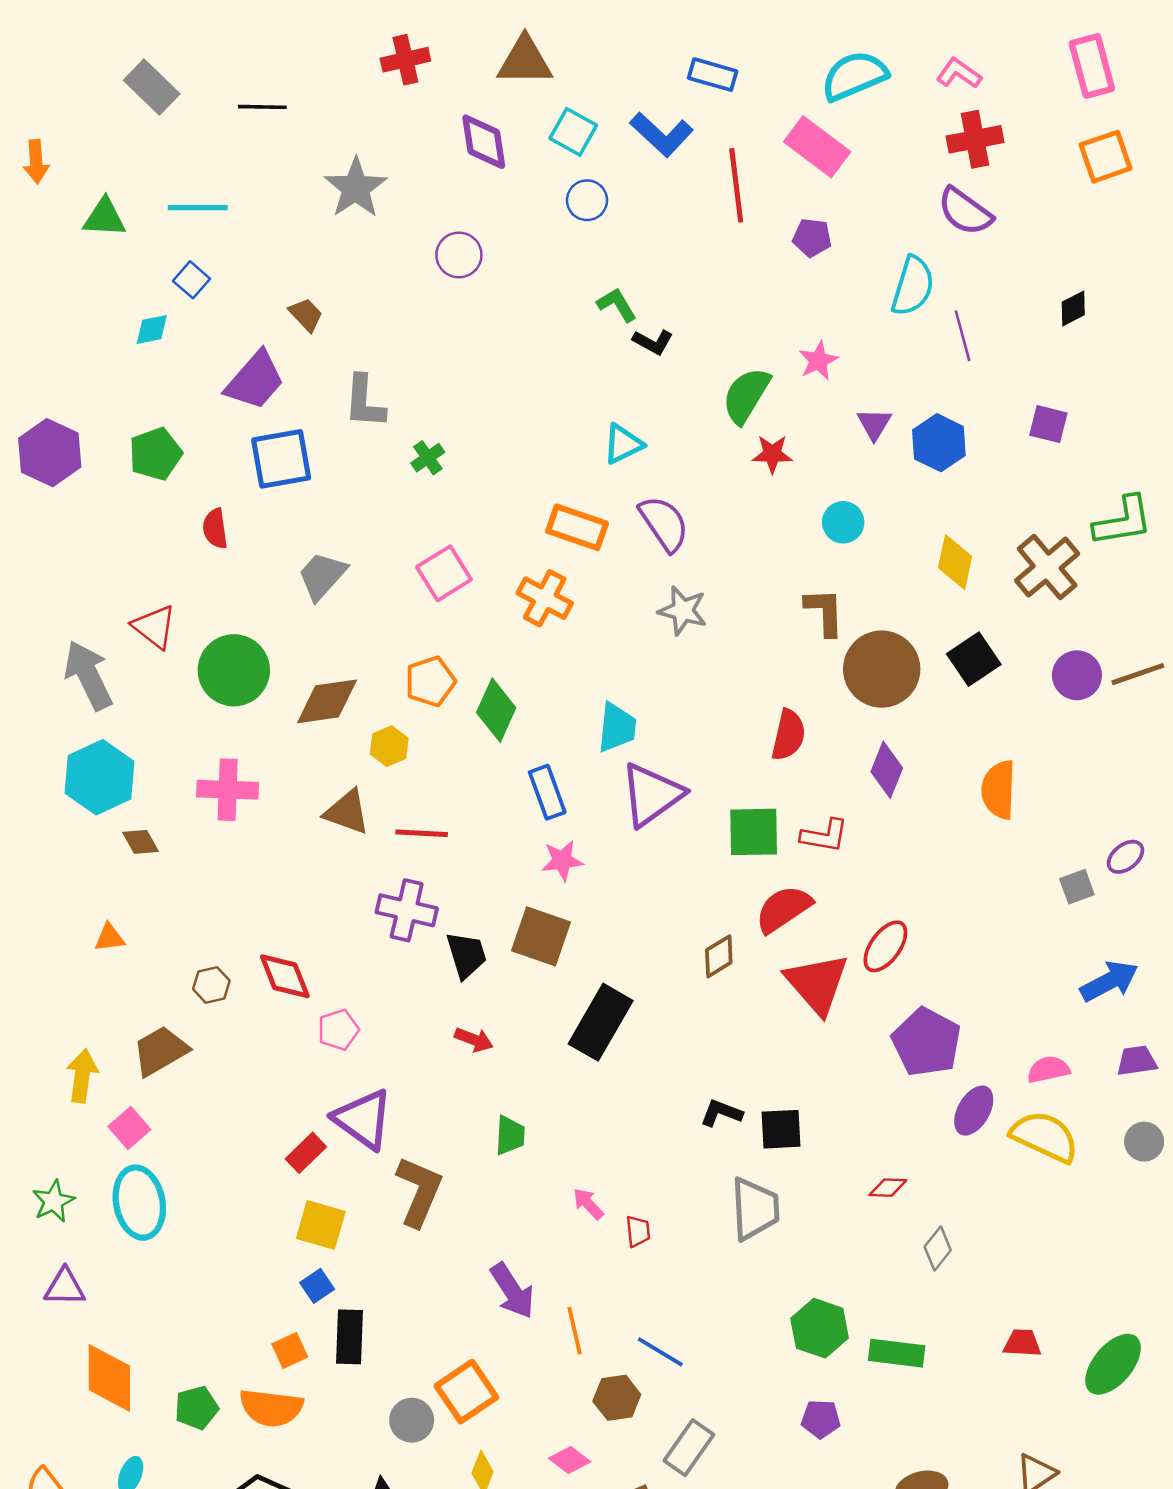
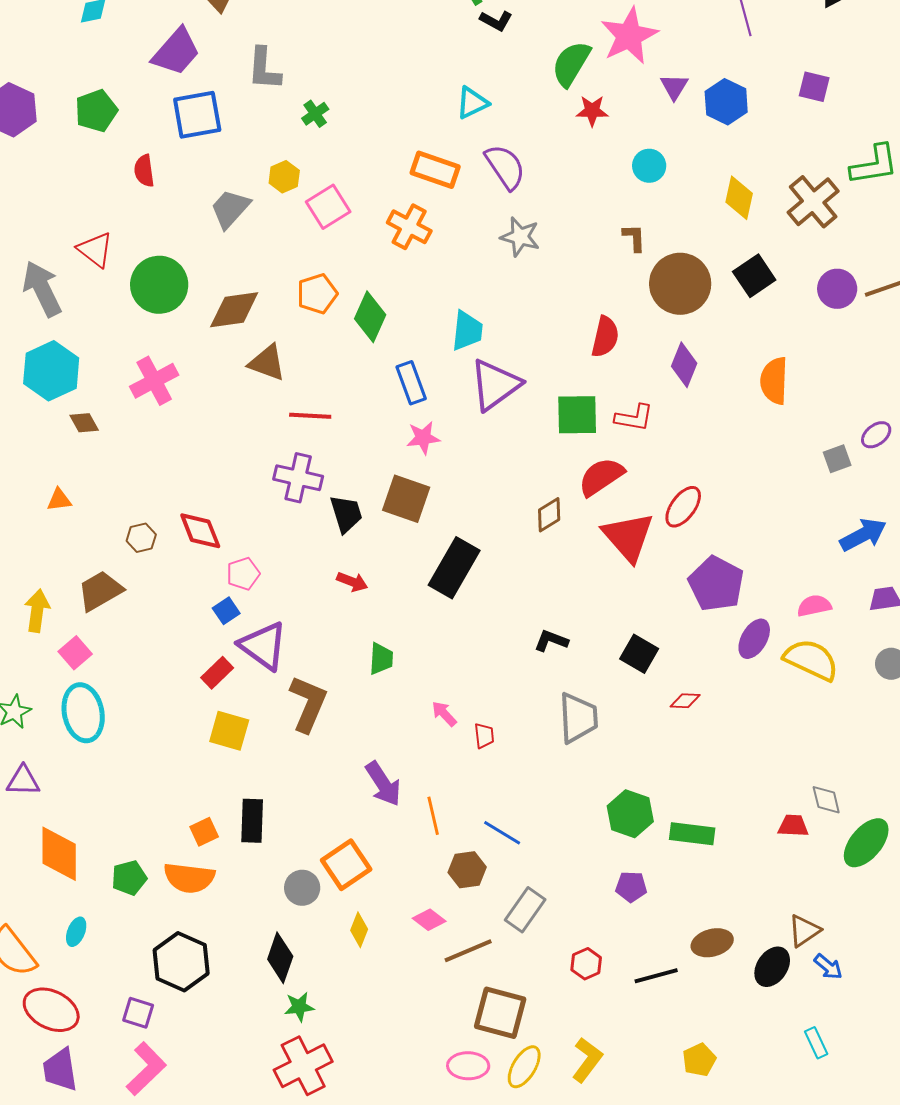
pink star: (818, 361) -> (629, 36), size x1.8
brown L-shape: (825, 612) -> (634, 238), size x0.7
yellow hexagon: (389, 746) -> (284, 177), moved
pink cross: (228, 790) -> (154, 381), turned -30
brown triangle: (347, 812) -> (267, 363), moved
black square: (781, 1129) -> (639, 654), moved, turned 33
gray diamond: (938, 1249) -> (826, 800), moved, turned -52
blue square: (317, 1286) -> (226, 611), moved

